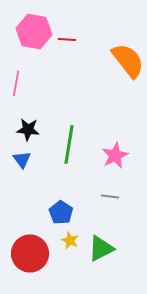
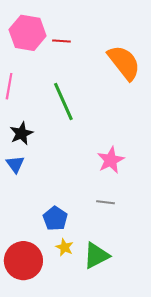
black star: (28, 129) -> (21, 133), turned -30
green line: (69, 144) -> (63, 102), moved, turned -33

